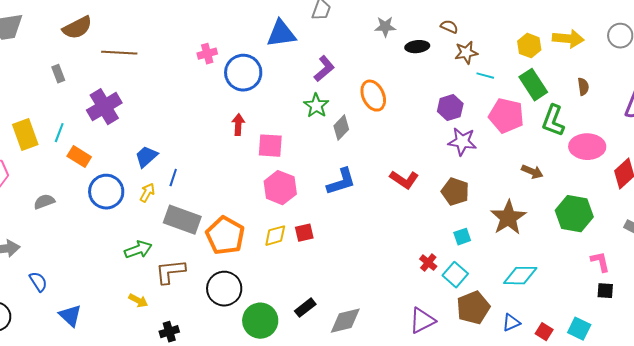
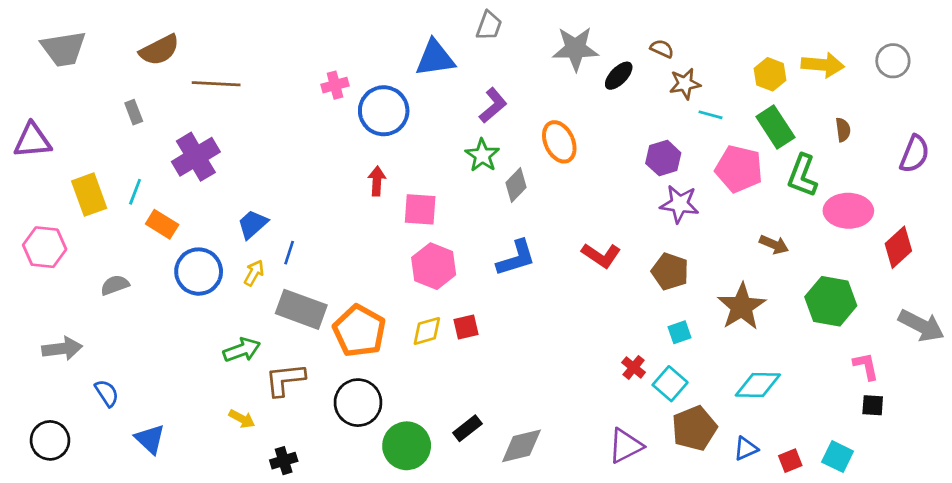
gray star: (385, 27) -> (575, 49), size x1.6
black ellipse: (417, 47) -> (619, 76), turned -40
red square: (544, 332) -> (790, 461), turned 36

